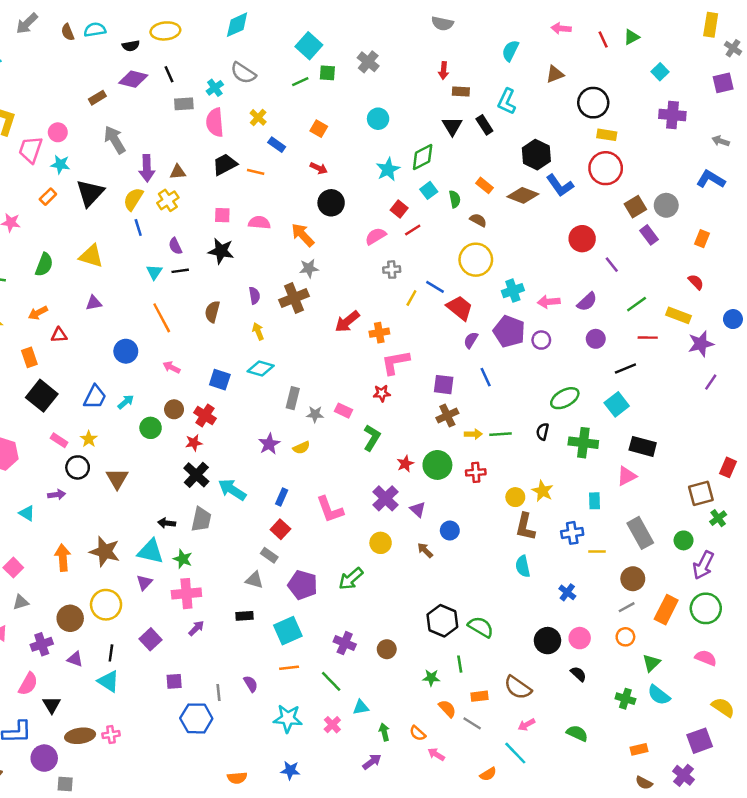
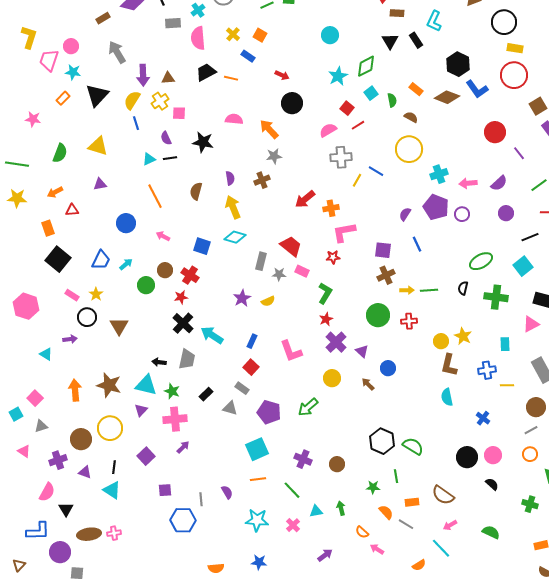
orange square: (319, 129) -> (260, 35), moved
pink square: (222, 215) -> (179, 113), moved
gray cross: (392, 270) -> (341, 157), size x1.5
cyan triangle: (154, 272) -> (149, 159), turned 32
brown cross: (294, 298) -> (262, 180), size x0.7
red trapezoid: (460, 308) -> (291, 246), moved
yellow arrow: (258, 331) -> (233, 207), size x1.6
red star: (405, 464) -> (326, 319), moved
black rectangle: (245, 616) -> (206, 394), moved, turned -40
green arrow: (384, 732) -> (341, 508), moved

